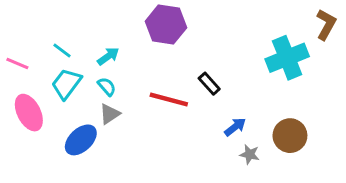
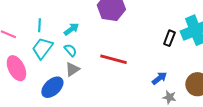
cyan line: (62, 50) -> (39, 25), turned 56
black rectangle: (209, 84) -> (169, 38), moved, turned 63

